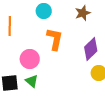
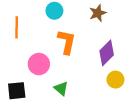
green triangle: (32, 81) -> (61, 88), moved

